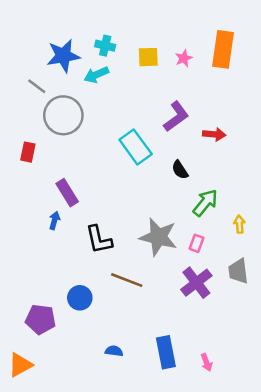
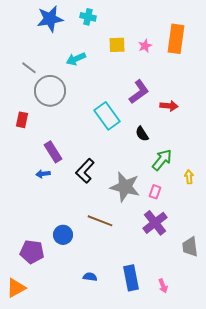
cyan cross: (105, 46) -> (88, 17), moved
blue star: (63, 56) -> (50, 19), moved
blue arrow: (54, 220) -> (43, 174), turned -112
black L-shape: (99, 240) -> (85, 171), moved, turned 55
gray trapezoid: (238, 271) -> (190, 247), moved

